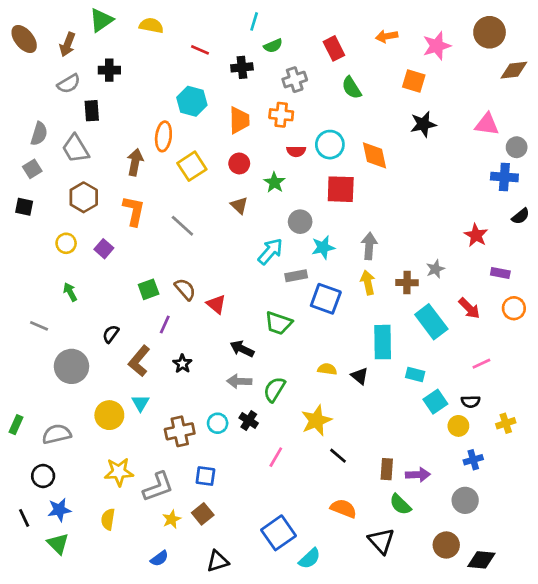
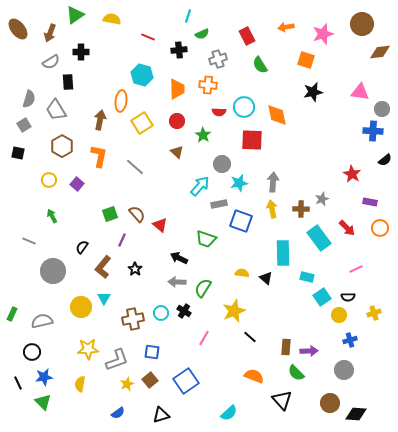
blue square: (278, 533) -> (186, 381), moved

